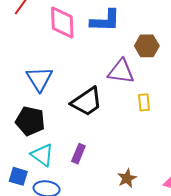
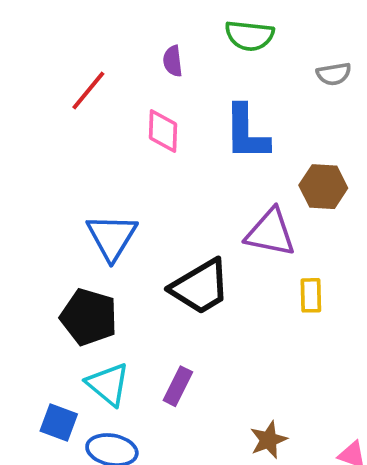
blue L-shape: (105, 21) -> (246, 133), turned 84
pink diamond: (62, 23) -> (163, 131), size x0.7

